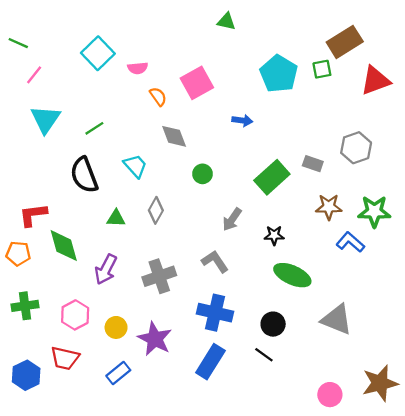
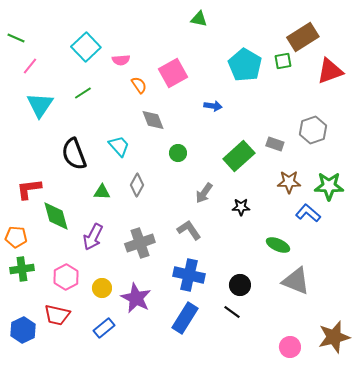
green line: (94, 128) -> (83, 93), moved
orange pentagon: (18, 254) -> (16, 237), moved
green ellipse: (292, 275) -> (278, 245), moved, size x0.7

